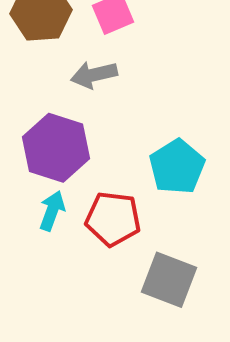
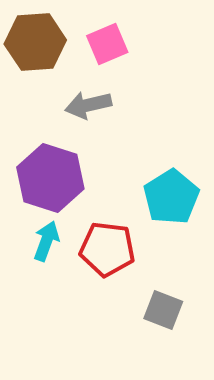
gray square: (169, 280) -> (163, 310), size x0.7

